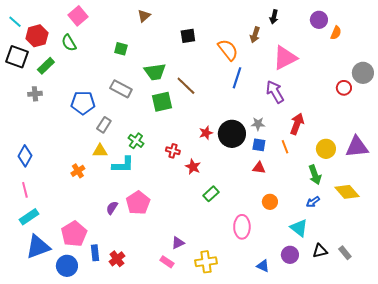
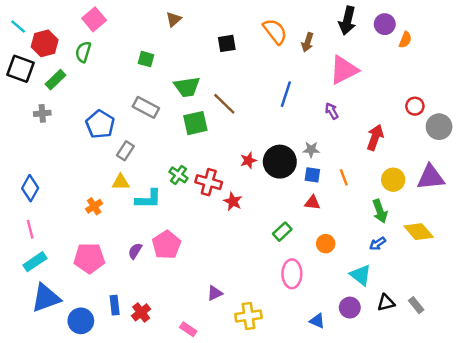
black arrow: (274, 17) -> (347, 21), moved, size x1.6
green semicircle: (69, 43) -> (83, 52), turned 48
orange semicircle: (228, 50) -> (275, 31), moved
gray circle: (363, 73) -> (439, 127), moved
purple arrow: (275, 92) -> (332, 111), size x0.6
blue pentagon: (83, 103) -> (100, 124), turned 30
red arrow: (297, 124) -> (375, 138), moved
green cross: (136, 141) -> (179, 175), moved
red cross: (173, 151) -> (209, 182), size x1.5
green rectangle: (211, 194) -> (282, 232), moved
pink pentagon: (74, 234) -> (89, 258), moved, turned 30
pink rectangle: (167, 262) -> (188, 329), moved

